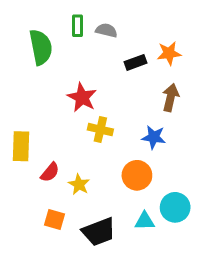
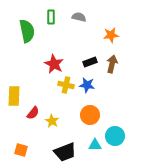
gray semicircle: (106, 30) -> (79, 17), moved
black rectangle: (135, 62) -> (90, 62), moved
blue star: (154, 137) -> (87, 85), moved
orange square: (55, 220) -> (21, 150), moved

